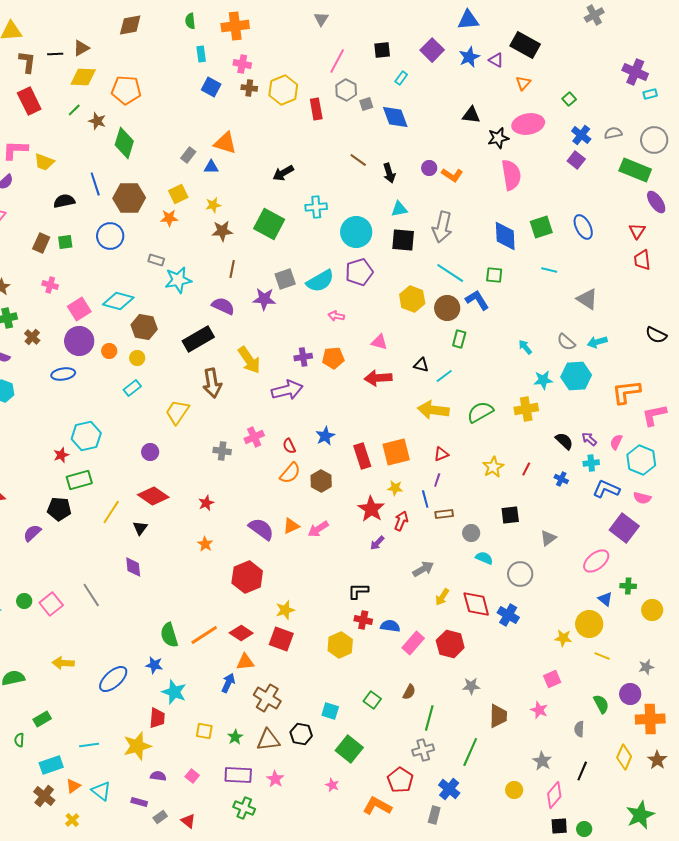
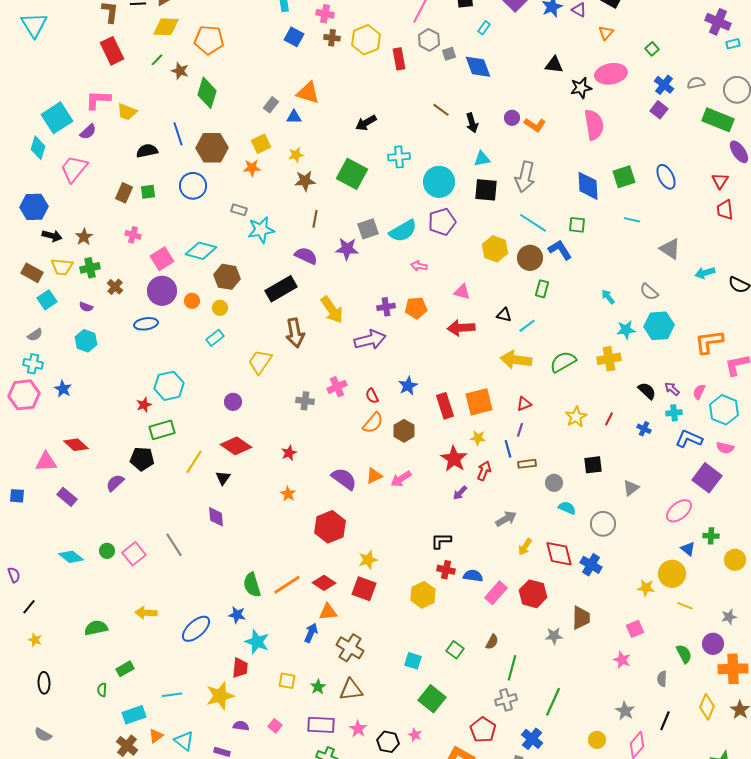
cyan arrow: (597, 342) -> (705, 273), moved
brown trapezoid: (498, 716) -> (581, 618), moved
black hexagon: (301, 734) -> (388, 742), moved

